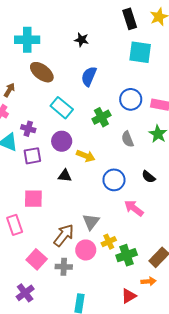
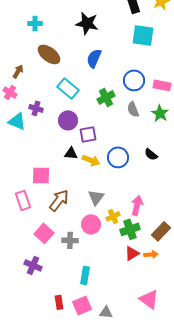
cyan cross: (27, 40) -> (35, 23), size x0.6
black star: (82, 40) -> (87, 23), size x1.6
gray semicircle: (128, 139) -> (133, 109), moved
purple square: (32, 156) -> (88, 134), moved
yellow arrow: (86, 156) -> (91, 160), moved
pink arrow: (134, 208) -> (137, 205), moved, turned 66
brown arrow: (64, 235) -> (59, 200), moved
purple cross: (25, 293) -> (33, 265), turned -30
red triangle: (129, 296) -> (132, 253), moved

